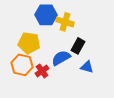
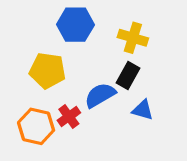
yellow cross: (65, 22) -> (133, 38), moved
orange hexagon: (22, 65) -> (36, 126), moved

